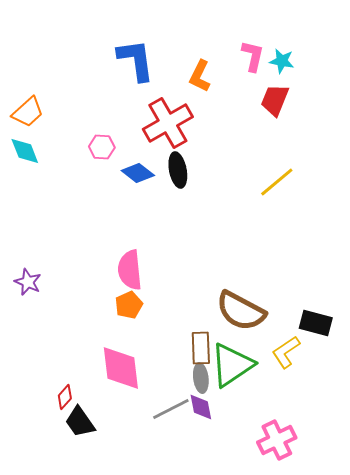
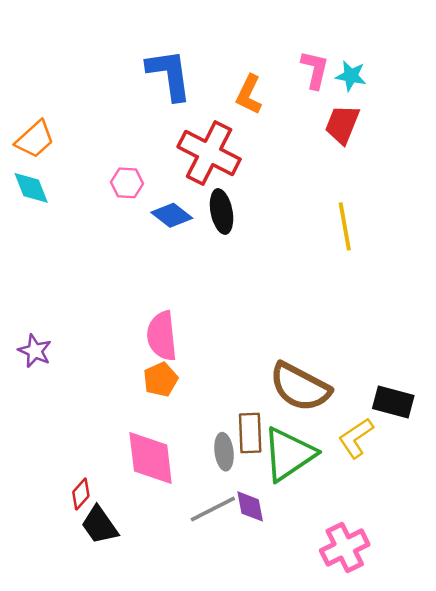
red cross: (168, 123) -> (209, 153), turned -33
yellow line: (277, 182) -> (345, 226), turned -60
gray ellipse: (201, 378) -> (224, 452), moved

